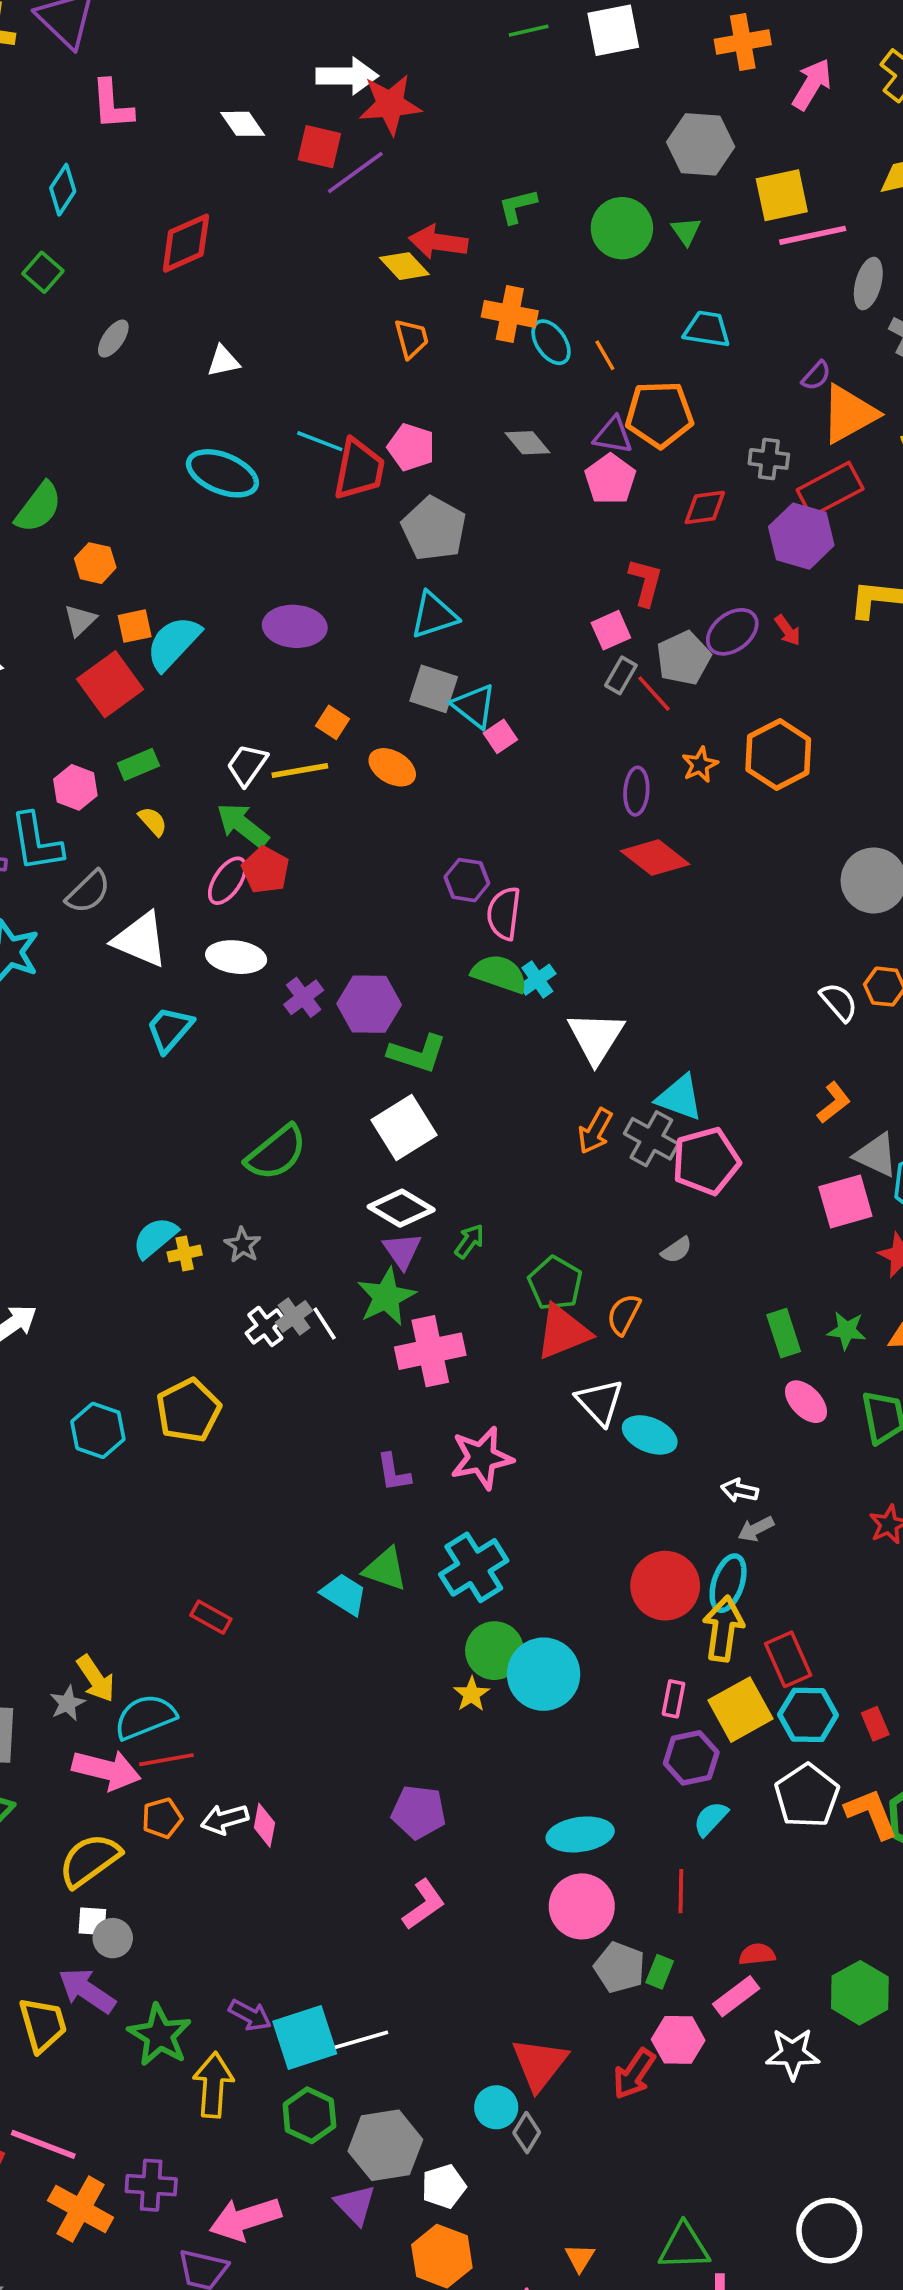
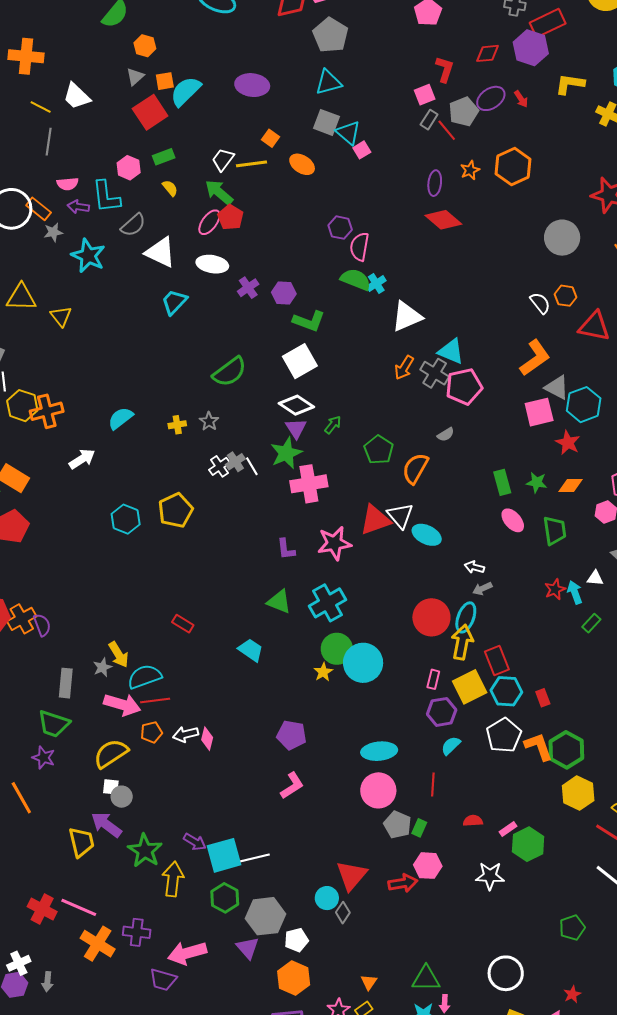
red diamond: (705, 507) -> (487, 53), moved
purple hexagon: (369, 1004) -> (284, 293), size x0.7
white triangle: (596, 1037) -> (407, 316), turned 32
orange L-shape: (834, 1103) -> (535, 358), size x1.6
cyan semicircle: (155, 1238) -> (121, 418), moved
orange semicircle: (624, 1314) -> (415, 468), size x1.4
red triangle: (563, 1332) -> (375, 520), moved
cyan trapezoid: (344, 1594) -> (251, 650), moved
pink rectangle: (736, 1996) -> (508, 829), moved, size x0.7
red arrow: (634, 2074) -> (403, 883), turned -136

